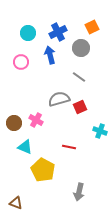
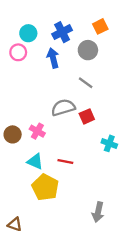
pink circle: (21, 62) -> (18, 52), moved
cyan triangle: (25, 147) -> (35, 161), moved
red line: (69, 147) -> (65, 161), moved
gray arrow: (79, 192) -> (98, 212), moved

